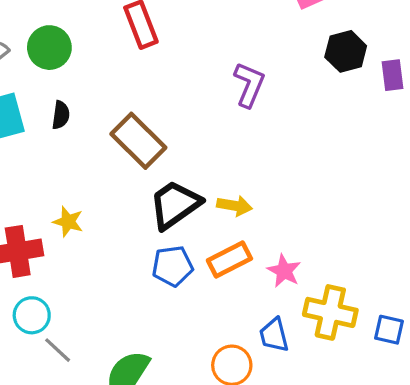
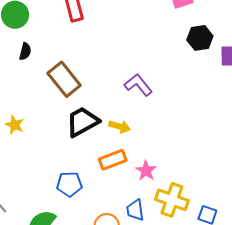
purple L-shape: (249, 85) -> (138, 85), moved, turned -68
black semicircle: (61, 115) -> (25, 51), moved
blue pentagon: (173, 266) -> (69, 184), moved

